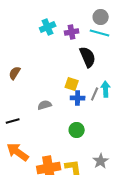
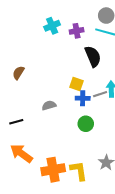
gray line: (95, 94) -> (100, 94), turned 48
green circle: (77, 130) -> (86, 124), moved

